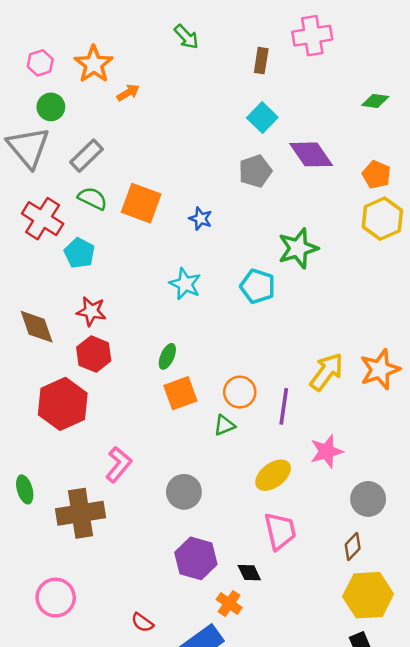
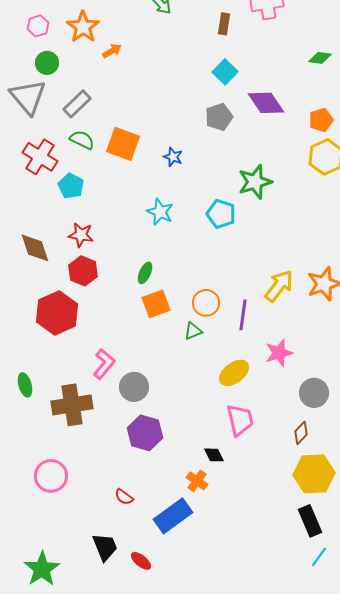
orange pentagon: (376, 175) -> (321, 120), turned 30
gray circle: (184, 492) -> (134, 387), moved
purple hexagon: (196, 558) -> (145, 433), moved

